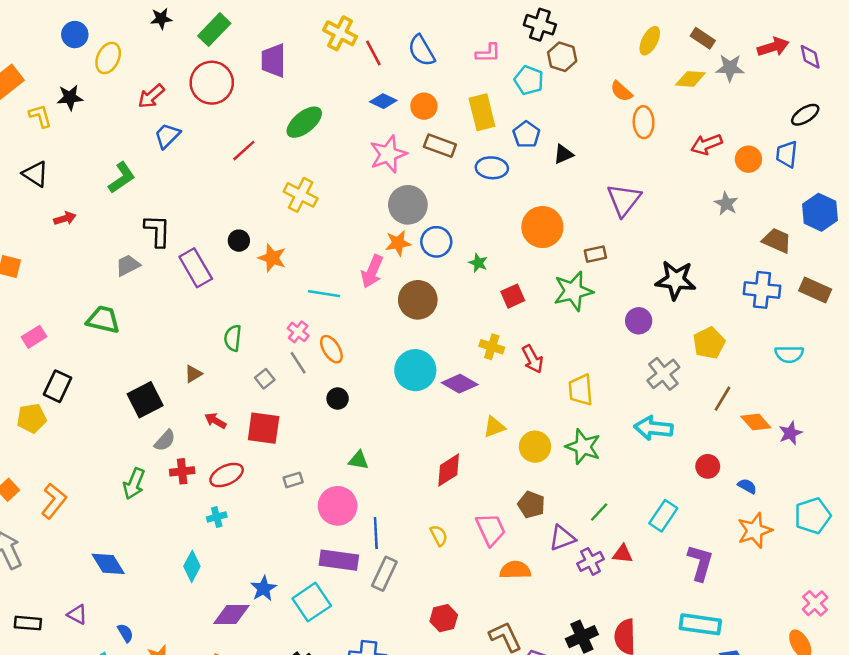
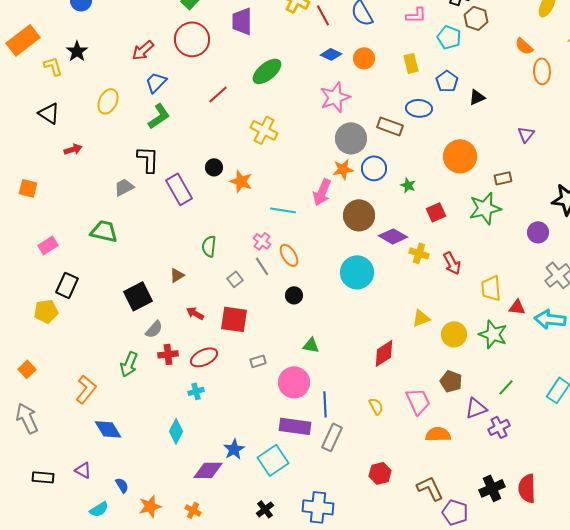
yellow ellipse: (108, 58) -> (108, 101), moved
black star: (70, 97) -> (77, 51), turned -30
yellow rectangle: (482, 112) -> (411, 63), size x0.7
brown rectangle: (440, 146) -> (390, 126), moved
green L-shape: (122, 178) -> (159, 116), moved
purple triangle: (624, 200) -> (526, 134), size x0.6
purple diamond: (460, 384) -> (393, 236), moved
orange L-shape: (54, 501) -> (86, 389), moved
red triangle: (623, 554) -> (517, 307), moved

